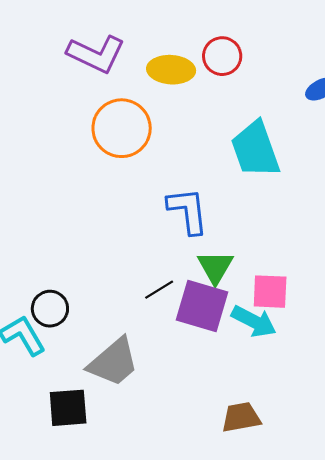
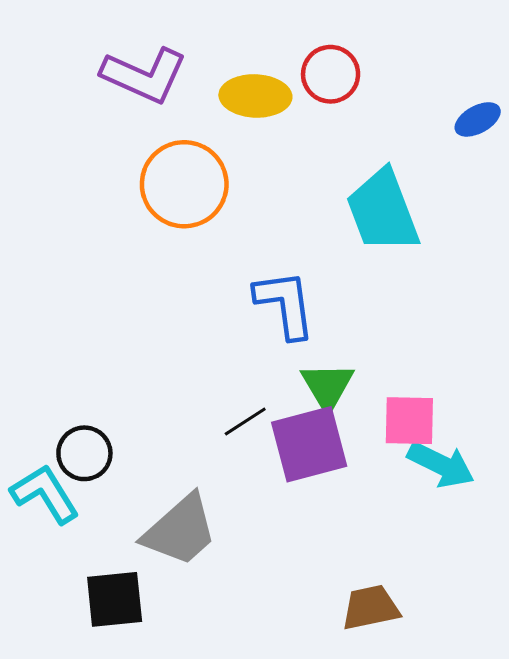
purple square: (202, 306) -> (309, 444), turned -30
cyan arrow: (254, 321) -> (441, 465), moved

